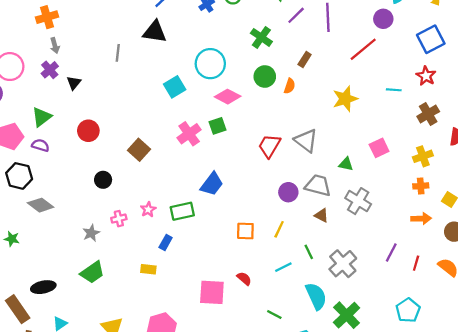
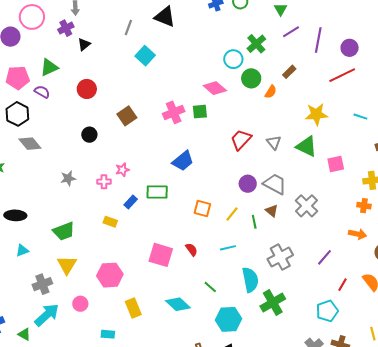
purple circle: (383, 19) -> (350, 48), moved
cyan circle: (210, 64) -> (233, 59), moved, size x0.7
cyan square: (175, 87) -> (145, 56), moved, turned -30
gray triangle: (306, 141) -> (274, 142), size x0.7
green triangle: (346, 164) -> (307, 146), moved, size x1.6
green rectangle: (182, 211) -> (157, 192), moved
pink cross: (119, 219) -> (104, 182), moved
green line: (309, 252) -> (254, 222), moved
red line: (416, 263) -> (342, 285), moved
green trapezoid: (92, 272) -> (64, 231), moved

